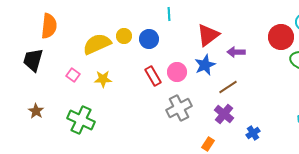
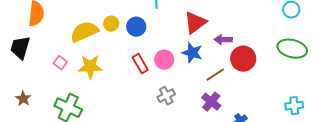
red circle: (281, 37) -> (243, 59), moved
blue star: (205, 65) -> (192, 53), turned -30
yellow star: (103, 79) -> (90, 67), size x1.4
gray cross: (179, 108) -> (166, 96), size x0.7

